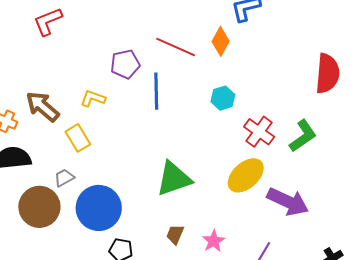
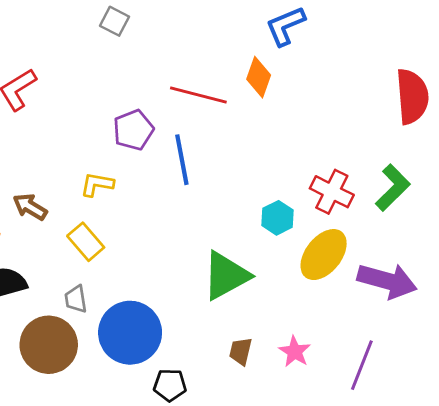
cyan hexagon: (223, 98) -> (277, 218), moved
brown arrow: (43, 106) -> (30, 207), size x0.7
gray trapezoid: (64, 178) -> (76, 299), turned -60

